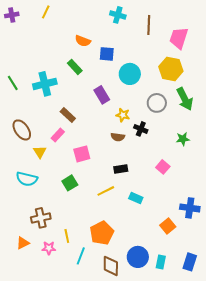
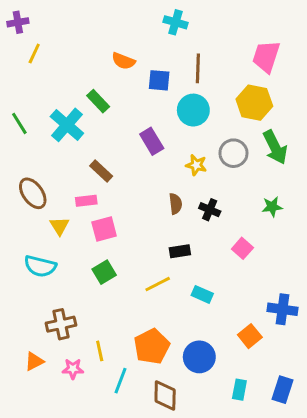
yellow line: (46, 12) -> (34, 54), moved
brown line: (149, 25) -> (198, 68), moved
green rectangle: (75, 67) -> (98, 101), moved
cyan cross: (45, 84) -> (67, 125), turned -35
yellow star: (123, 115) -> (196, 165), moved
black cross: (141, 129) -> (210, 210), moved
pink rectangle: (58, 135) -> (86, 201), turned 40
brown semicircle: (118, 137) -> (175, 204), turned -104
pink square: (82, 154) -> (104, 229), moved
blue circle: (138, 257) -> (199, 357), moved

